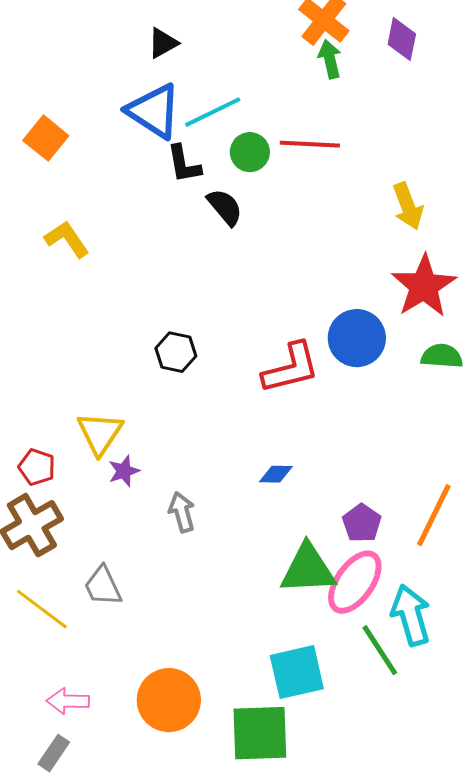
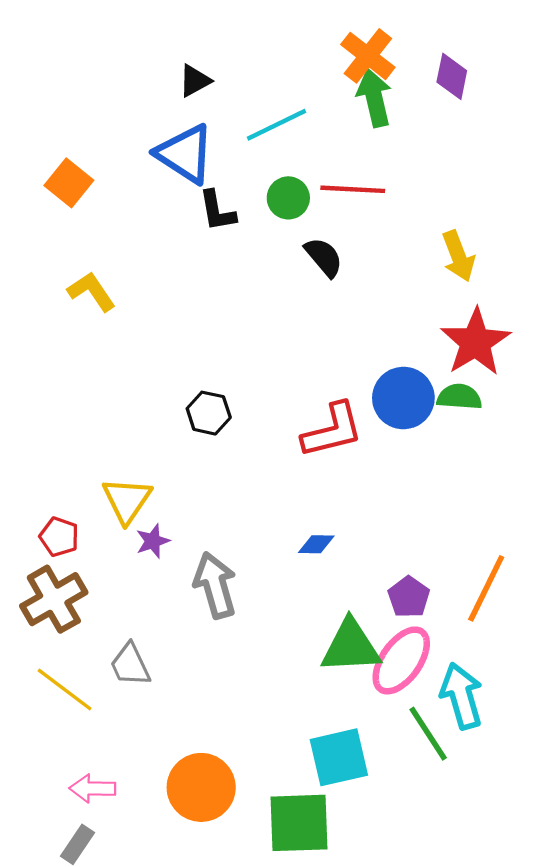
green arrow: (330, 59) -> (374, 98), size x1.4
cyan line: (213, 112) -> (276, 125), moved
black semicircle: (225, 207) -> (324, 257), moved
green semicircle: (442, 356) -> (459, 397), moved
gray arrow: (182, 512) -> (215, 585), size x1.5

